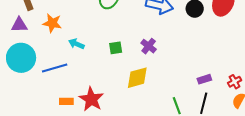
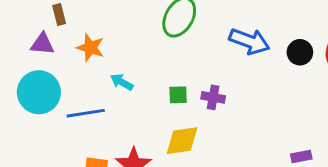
purple cross: (149, 46) -> (213, 97), moved, turned -35
yellow diamond: (137, 78) -> (182, 141), moved

